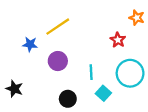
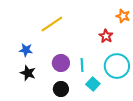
blue star: (30, 44) -> (26, 50), moved
purple circle: (58, 61) -> (61, 63), moved
black star: (14, 89) -> (28, 73), moved

